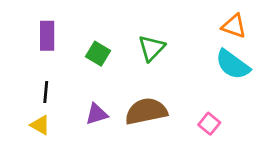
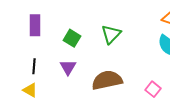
purple triangle: (97, 114) -> (68, 67), moved, turned -42

